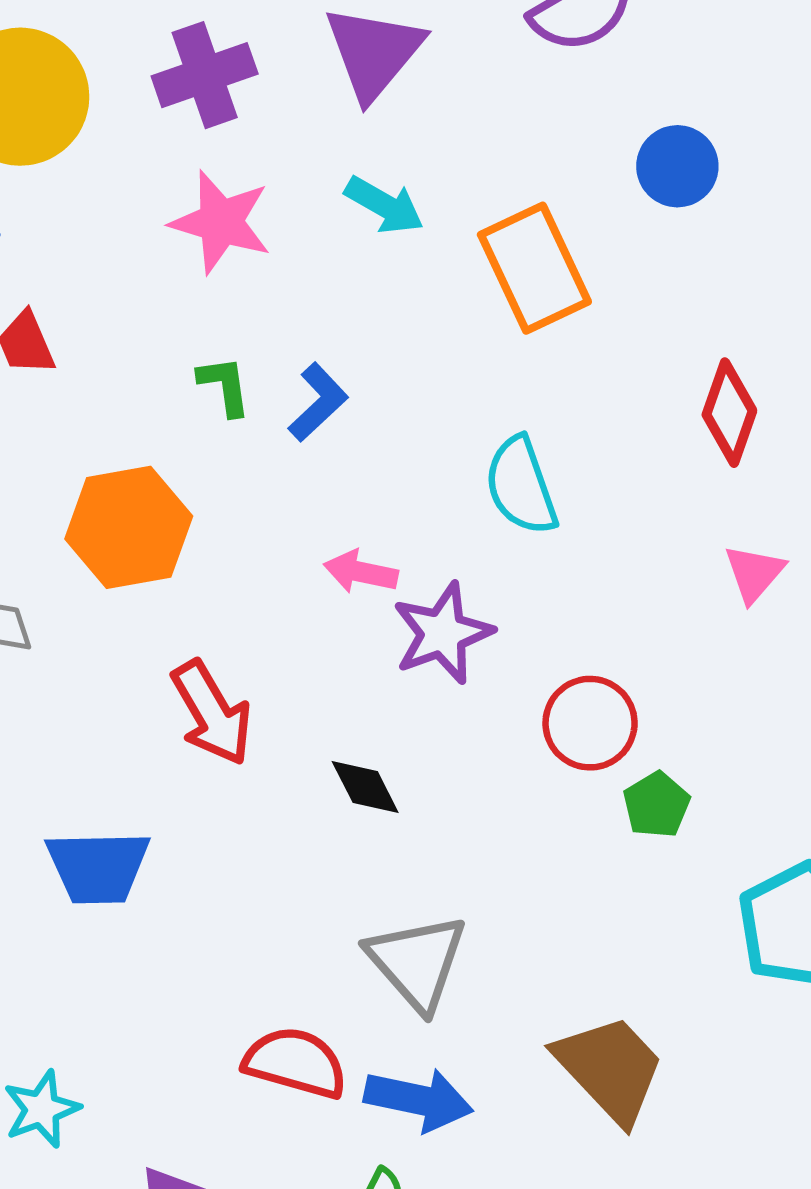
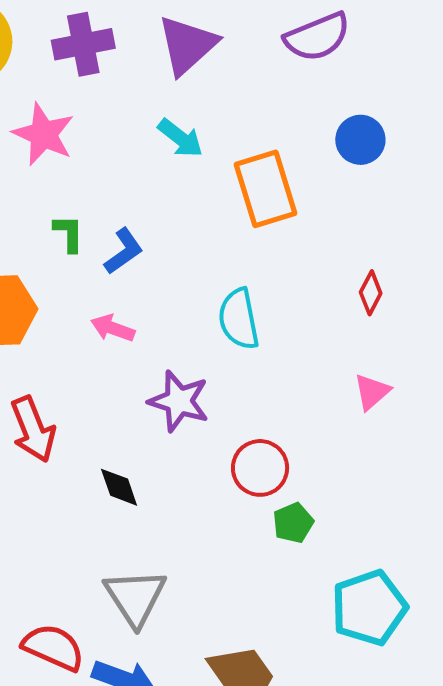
pink star: (221, 222) -> (43, 134), moved
red diamond: (729, 413) -> (371, 293), size x0.7
pink arrow: (361, 572) -> (113, 328), moved
purple star: (443, 633) -> (179, 401), turned 30

